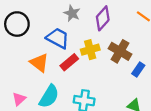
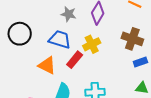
brown cross: (120, 51) -> (132, 39), moved
blue rectangle: (138, 69) -> (140, 62), moved, turned 48

